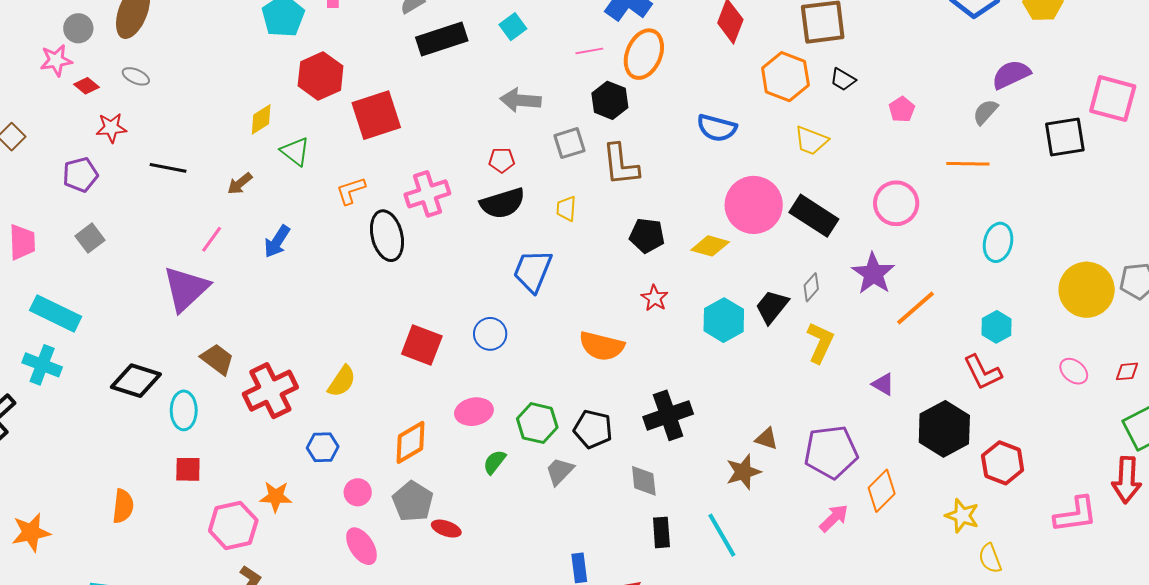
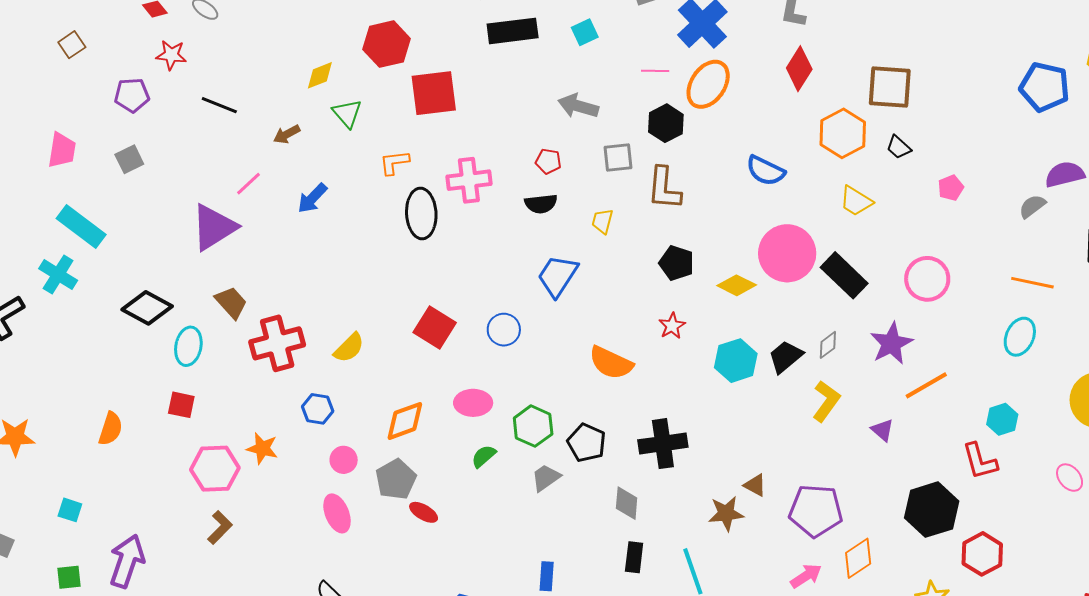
orange line: (968, 164) -> (1032, 283), moved
black semicircle: (503, 203) -> (541, 204), size x0.7
purple triangle: (883, 384) -> (882, 430), moved

